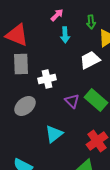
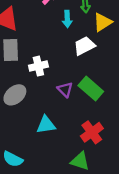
cyan arrow: (65, 35) -> (67, 19), moved
cyan triangle: (54, 134) -> (46, 125), turned 30

